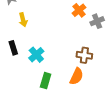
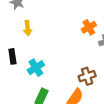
brown cross: (84, 55) -> (87, 76), turned -35

